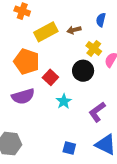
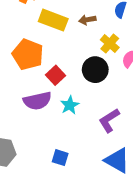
yellow rectangle: (46, 32) -> (53, 20), turned 45
purple semicircle: (23, 96) -> (37, 101), moved
blue square: (69, 148) -> (60, 158), moved

